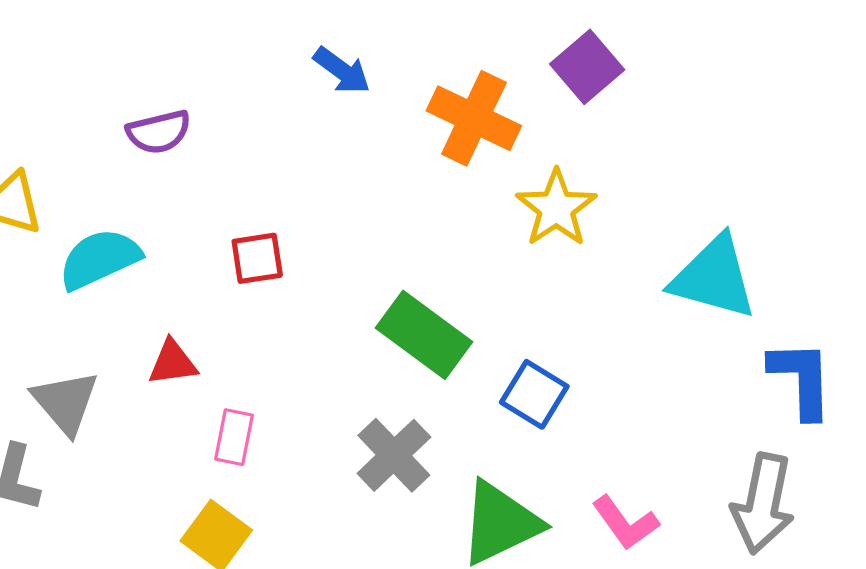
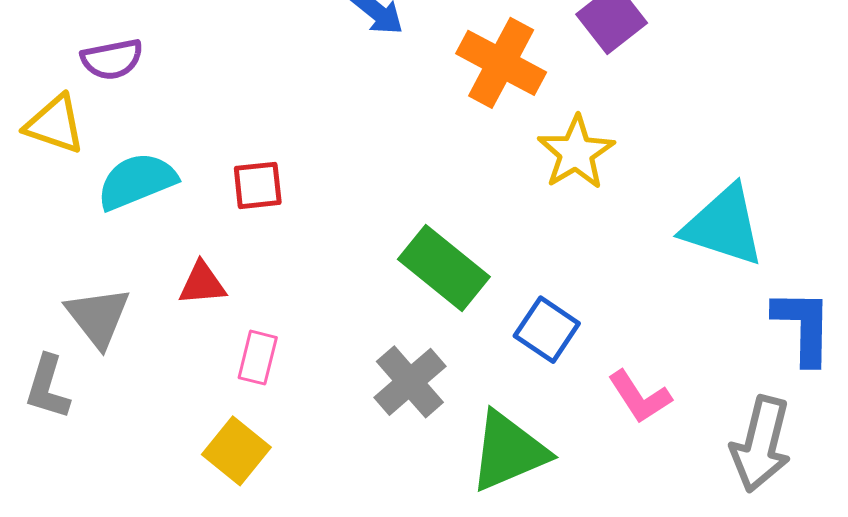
purple semicircle: (159, 132) -> (112, 59), moved
red square: (257, 258) -> (258, 185), moved
pink L-shape: (625, 523) -> (640, 397), moved

